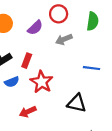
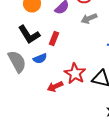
red star: (42, 82) -> (75, 74), moved

